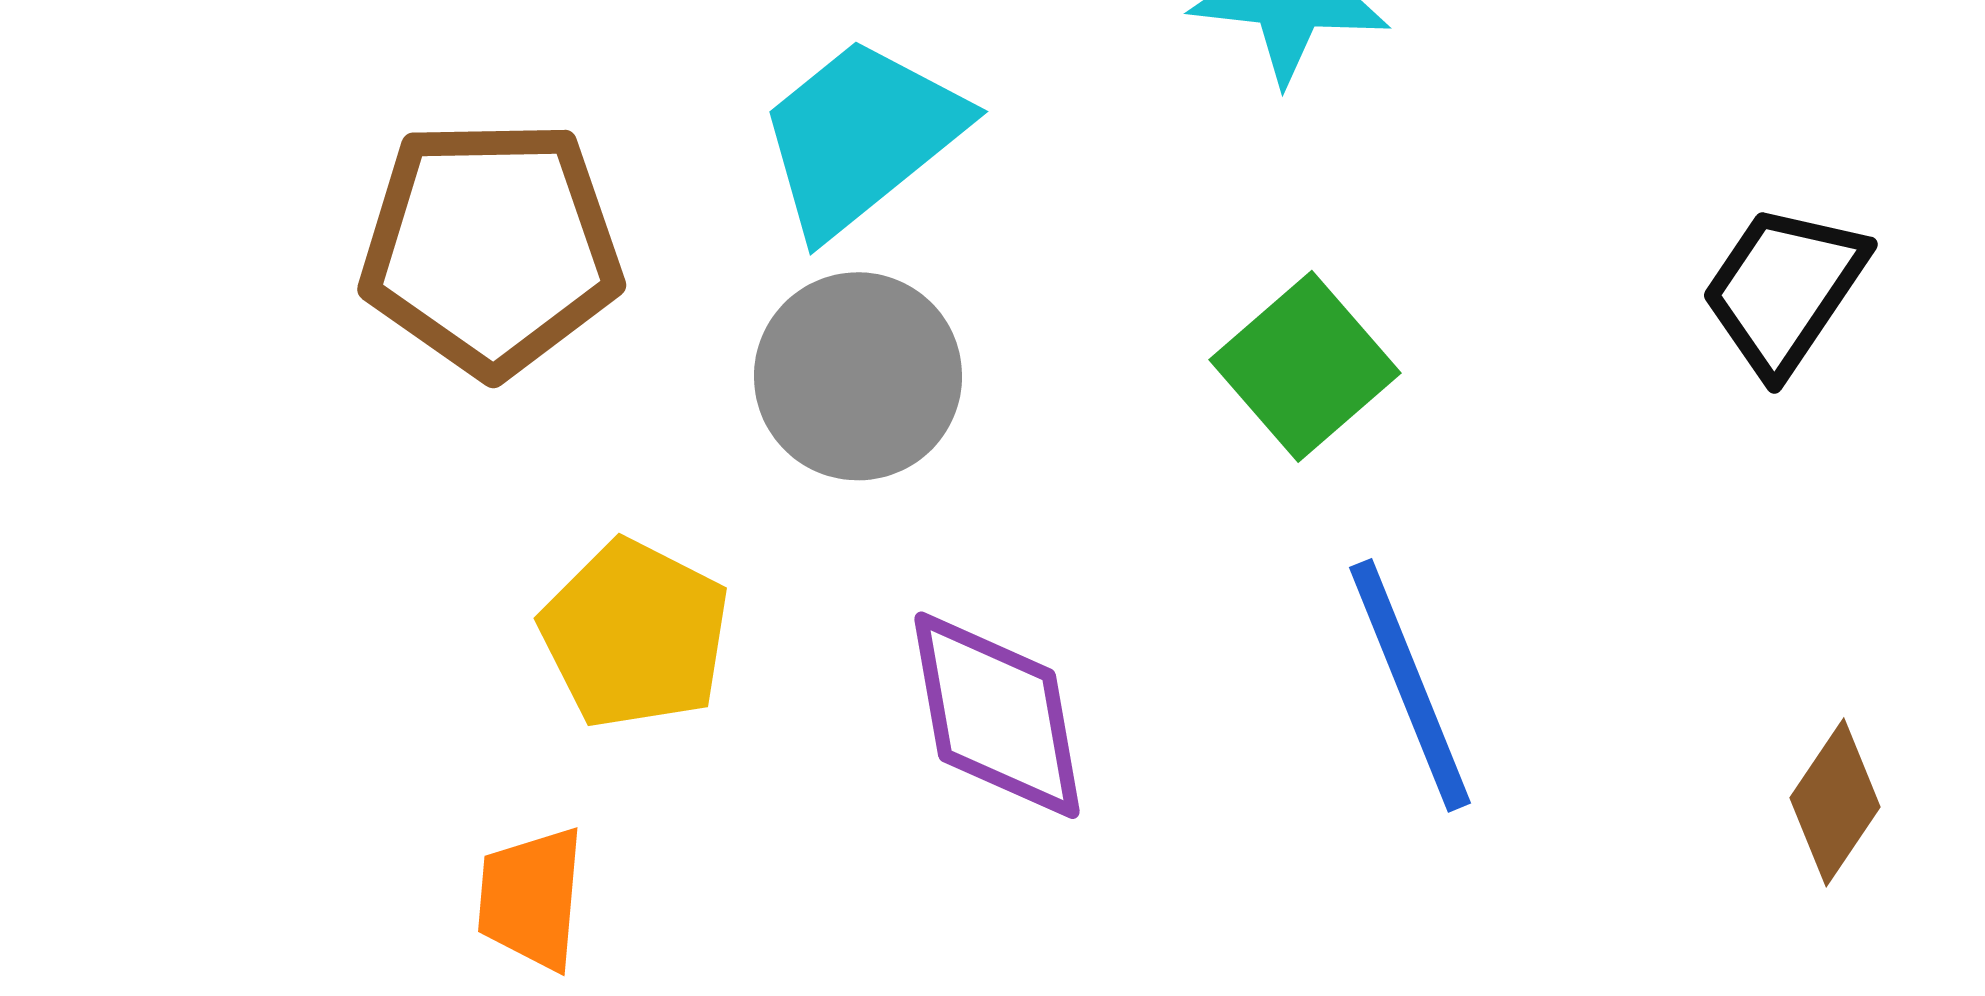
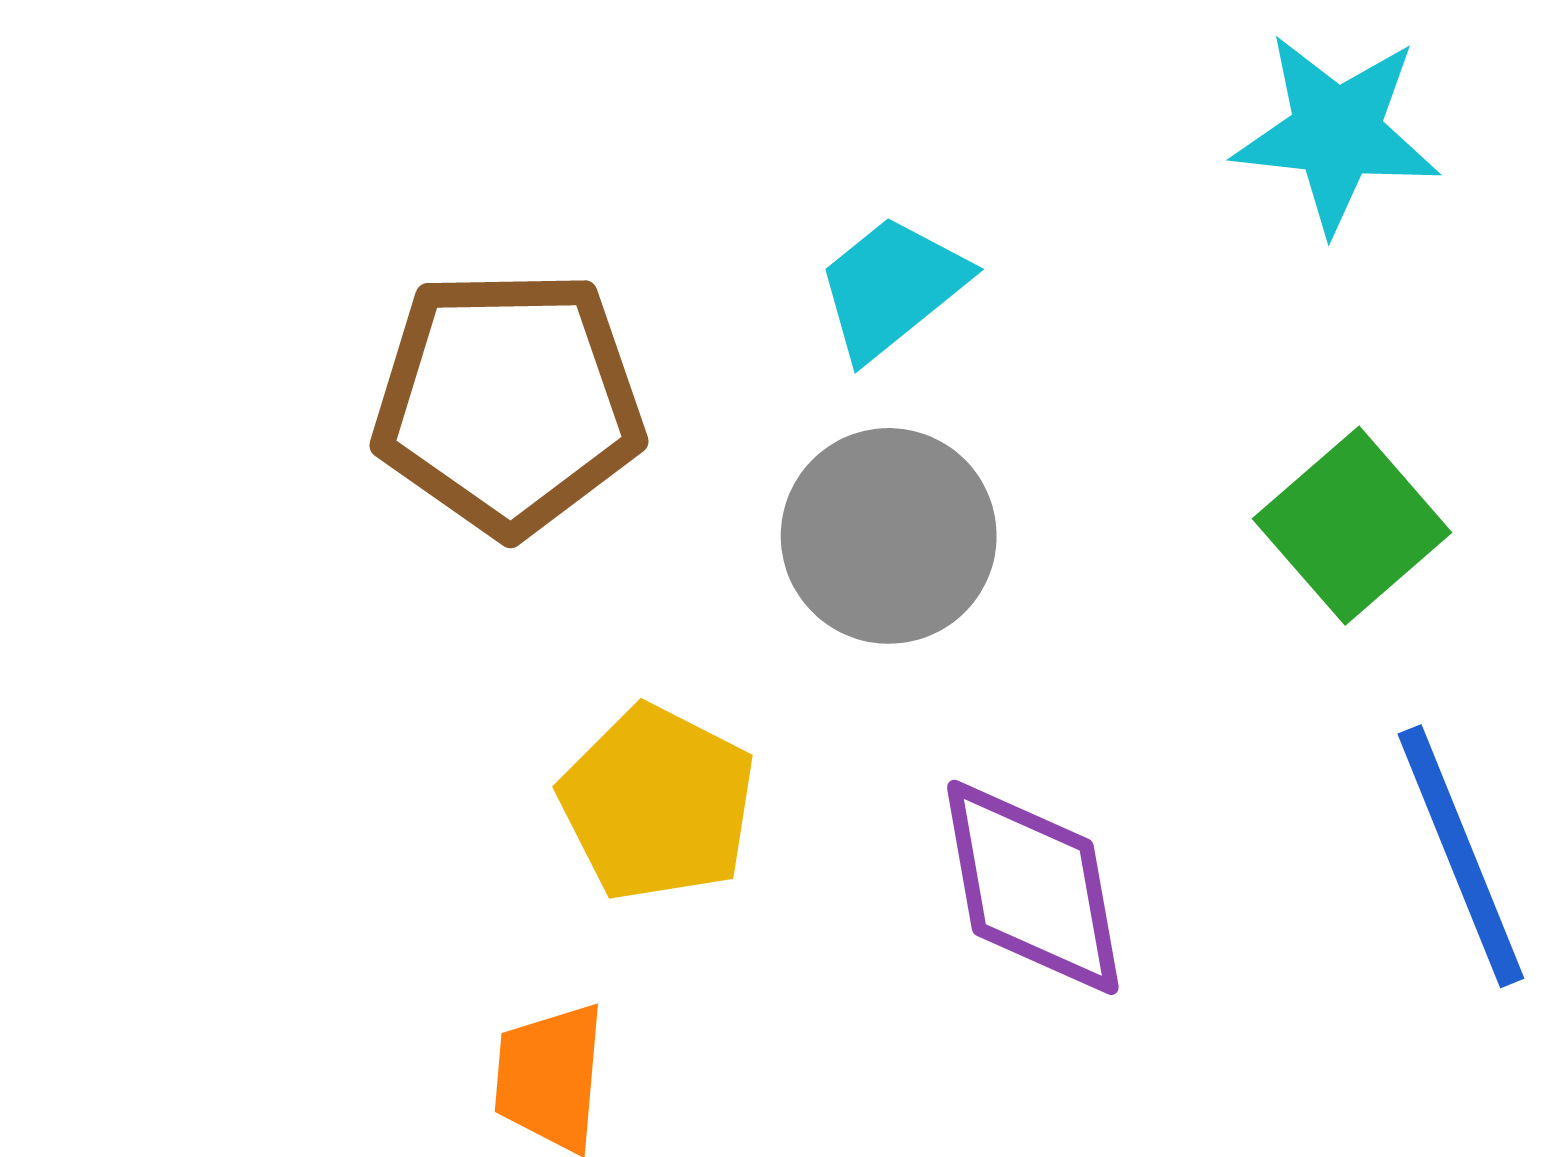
cyan trapezoid: (861, 136) -> (892, 287), size x0.7

